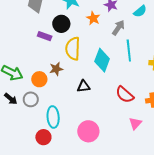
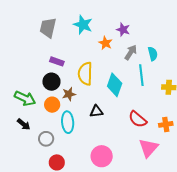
cyan semicircle: (140, 11) -> (153, 54), moved, turned -64
black circle: (61, 24) -> (51, 82), moved
gray circle: (31, 99) -> (46, 139), moved
cyan ellipse: (53, 117) -> (68, 122), moved
pink triangle: (135, 123) -> (148, 148), size x1.5

